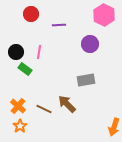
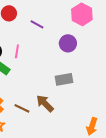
purple line: (59, 25) -> (37, 24), turned 32

